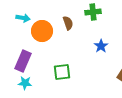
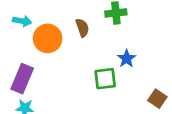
green square: (62, 72) -> (105, 79), moved

